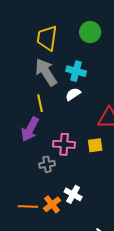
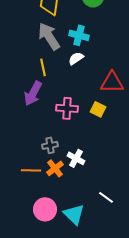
yellow square: (95, 145) -> (98, 109), turned 35
gray cross: (47, 164) -> (50, 145), moved

